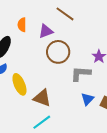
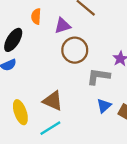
yellow ellipse: (19, 84) -> (20, 112), moved

